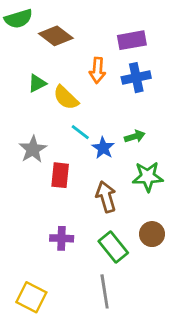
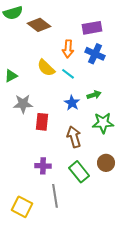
blue cross: (136, 78) -> (95, 54), turned 36
green triangle: (37, 83) -> (11, 76), moved
cyan line: (80, 132) -> (68, 74), moved
gray star: (33, 149) -> (23, 104), turned 30
gray line: (105, 291) -> (55, 196), moved

